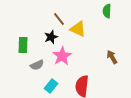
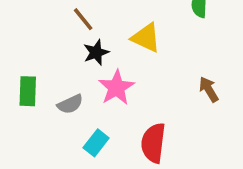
brown line: (59, 19) -> (83, 19), moved
green rectangle: (23, 45) -> (28, 91), moved

